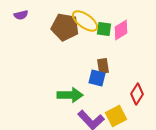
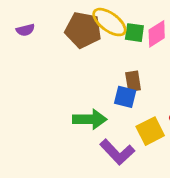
purple semicircle: (21, 15) -> (25, 30), moved
yellow square: (116, 116) -> (150, 131), moved

